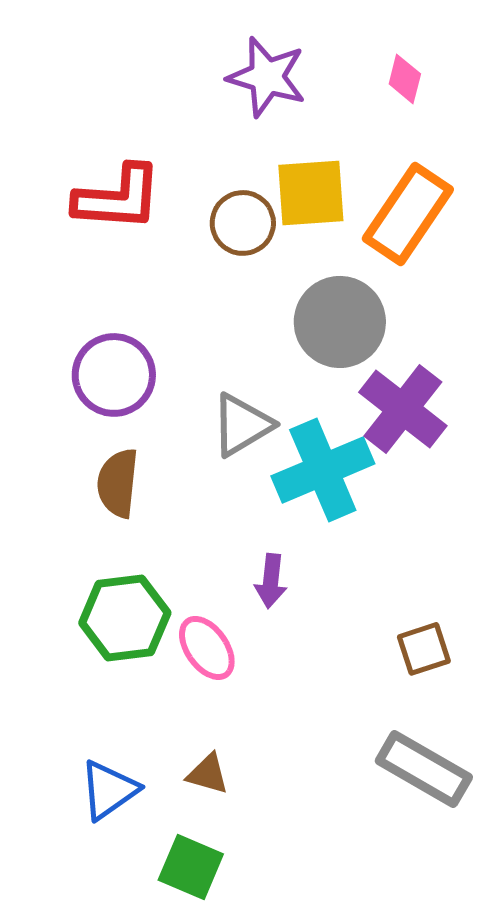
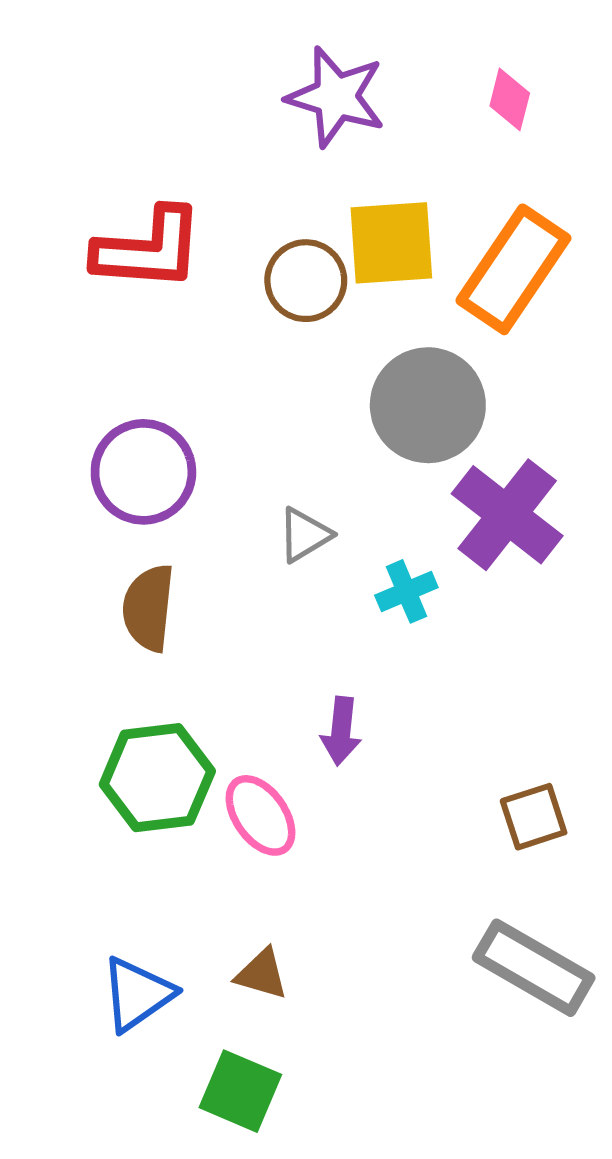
gray triangle: (242, 425) -> (305, 535), size x0.7
cyan cross: (323, 470) -> (406, 591), size x0.5

